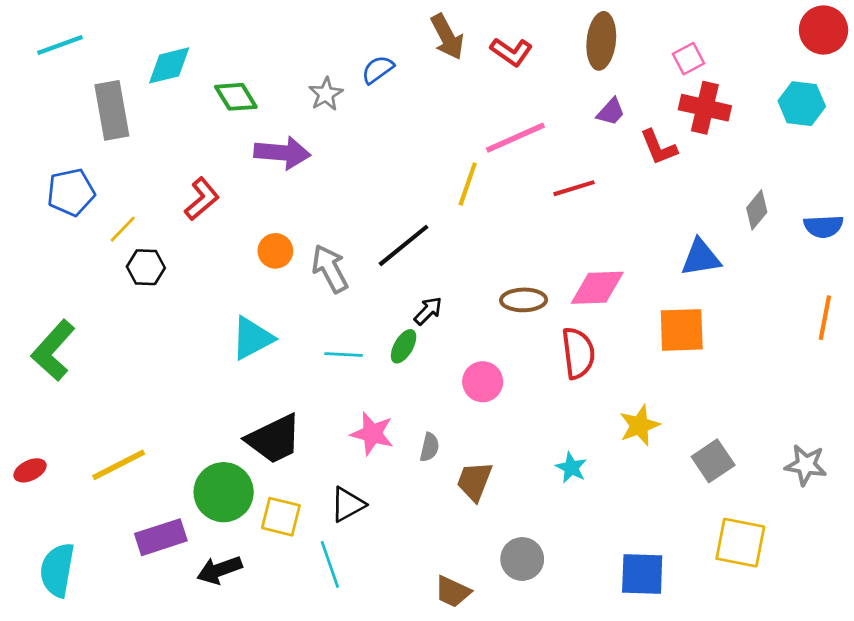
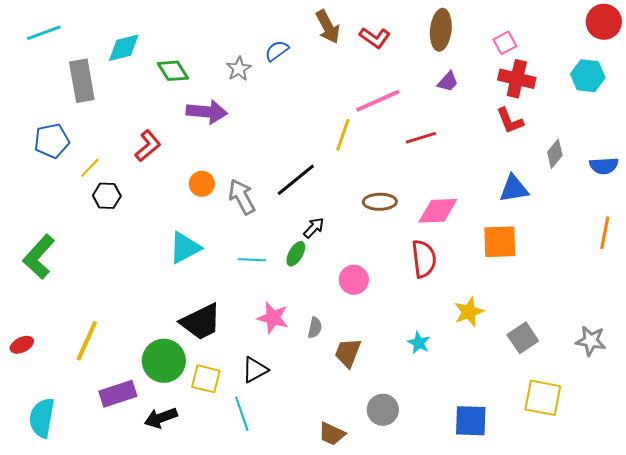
red L-shape: (659, 147) -> (510, 121), moved
brown ellipse: (524, 300) -> (380, 202), moved
yellow line: (119, 465) -> (87, 341), turned -39

